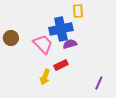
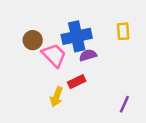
yellow rectangle: (78, 11) -> (123, 31), moved
brown circle: (11, 38) -> (33, 40), moved

